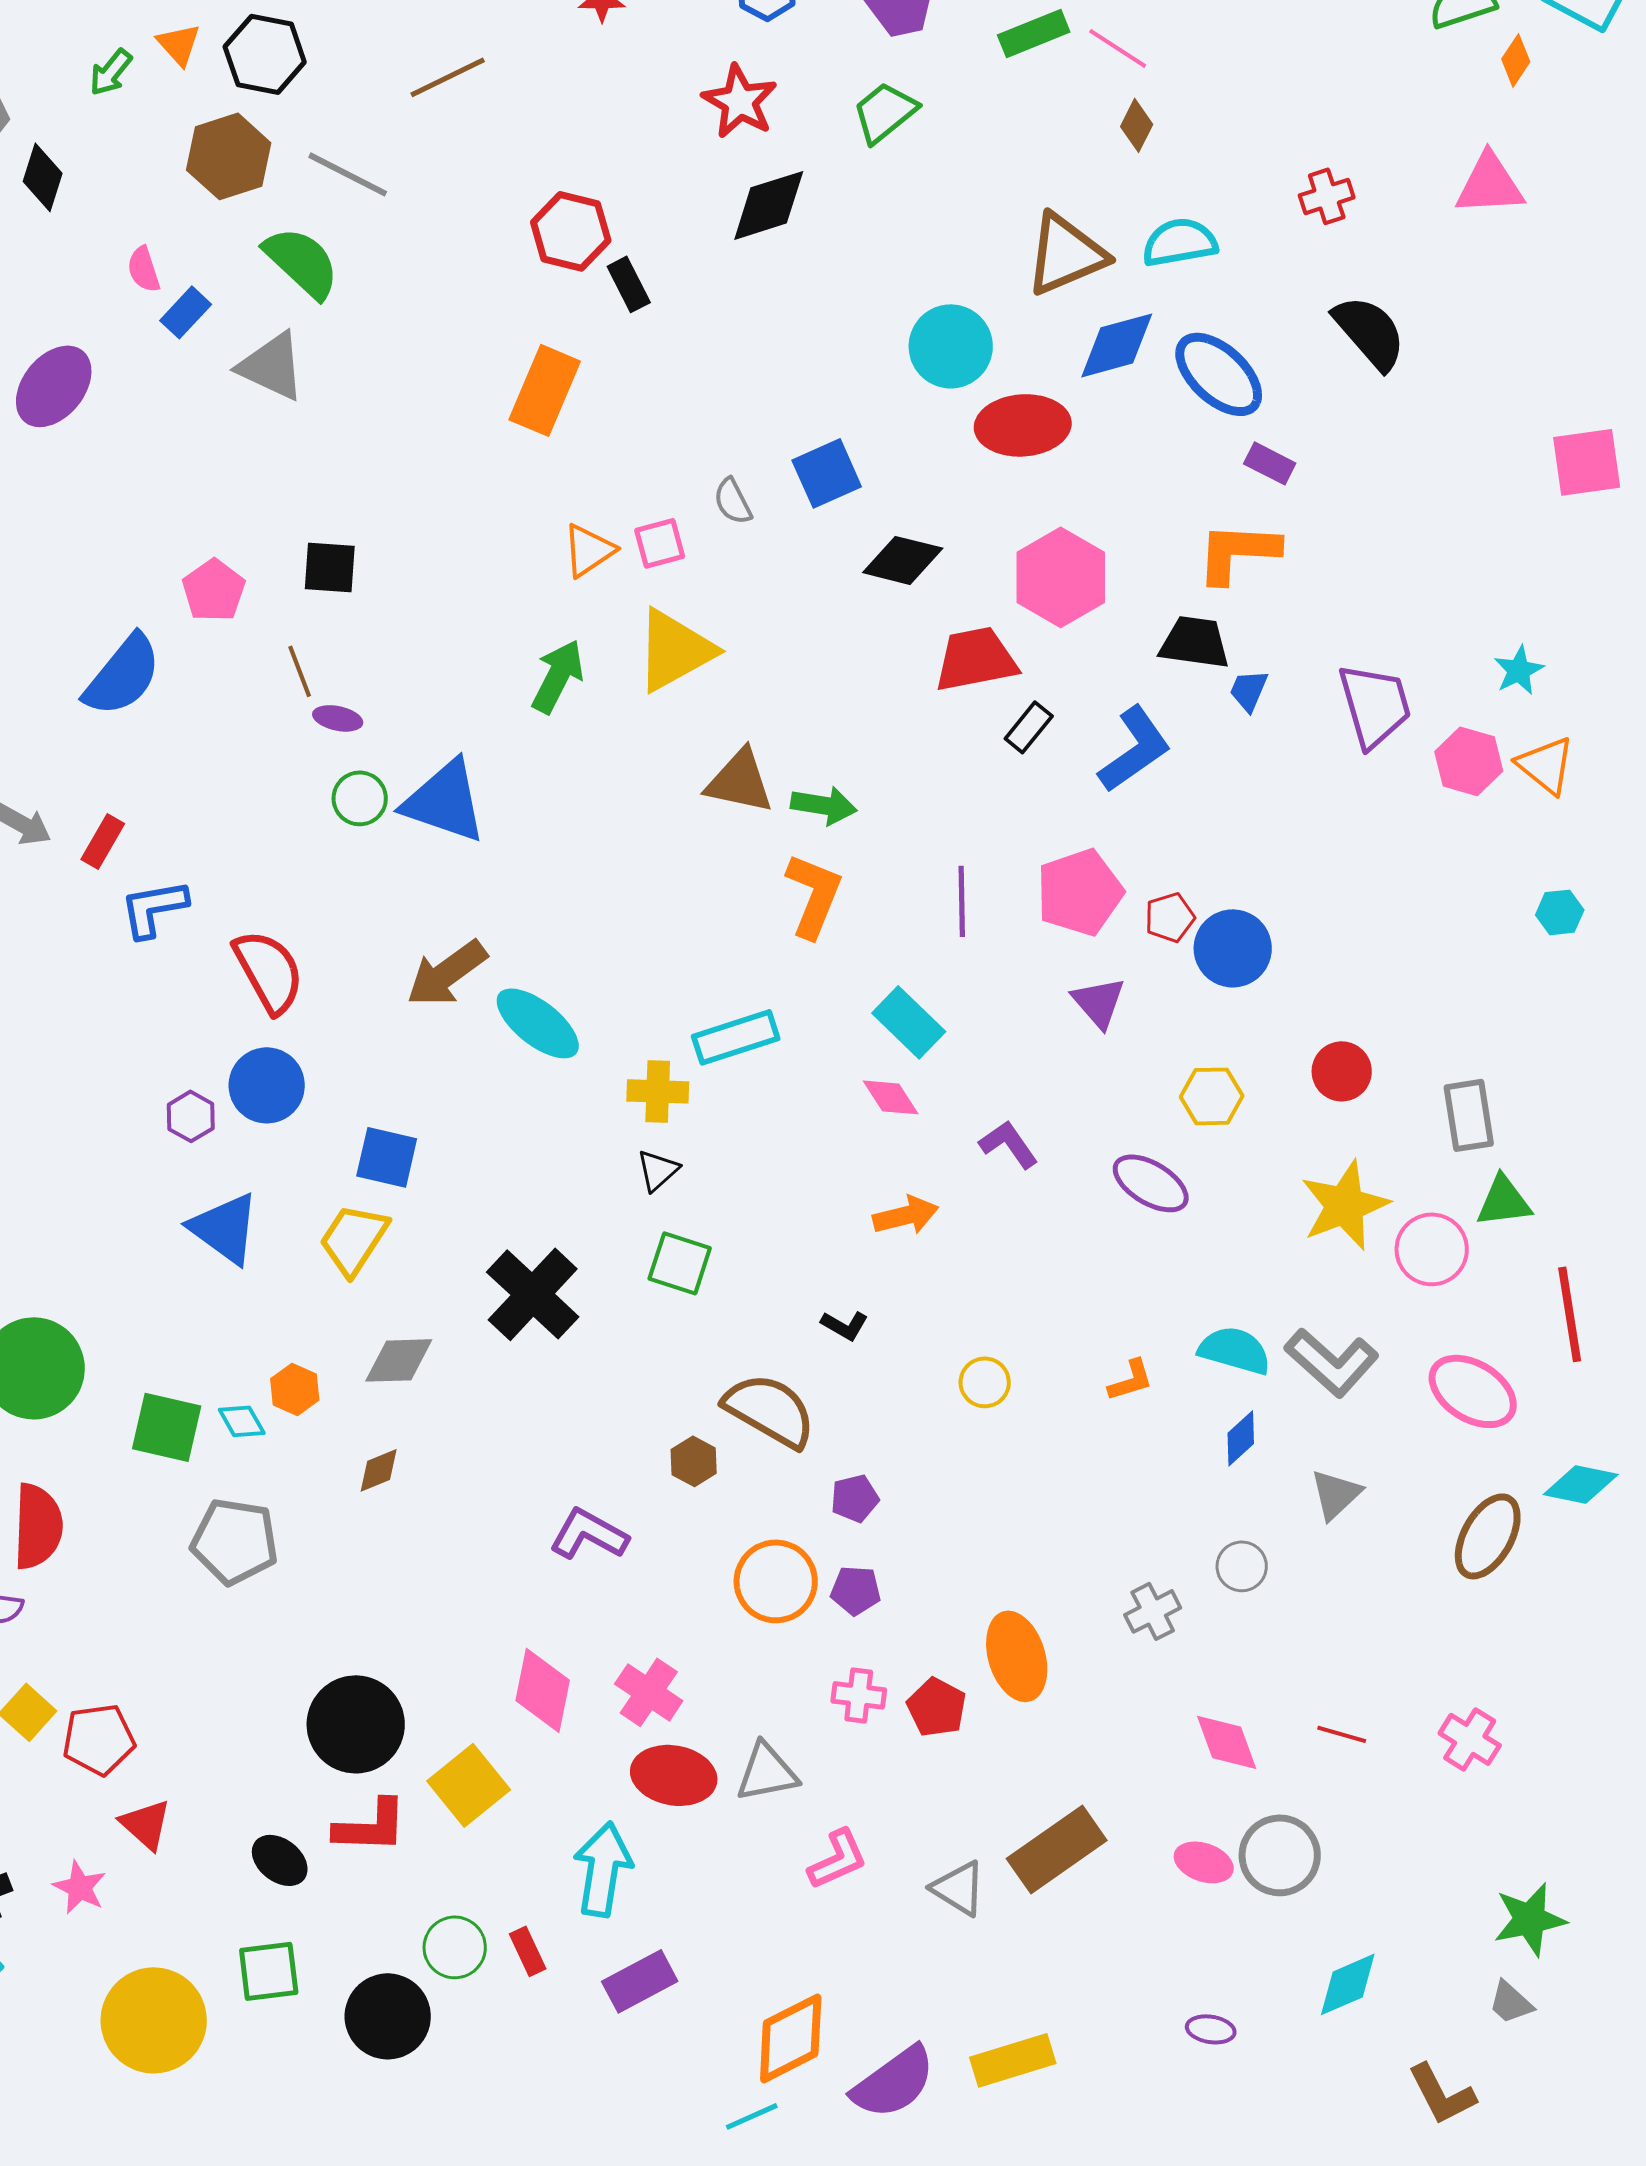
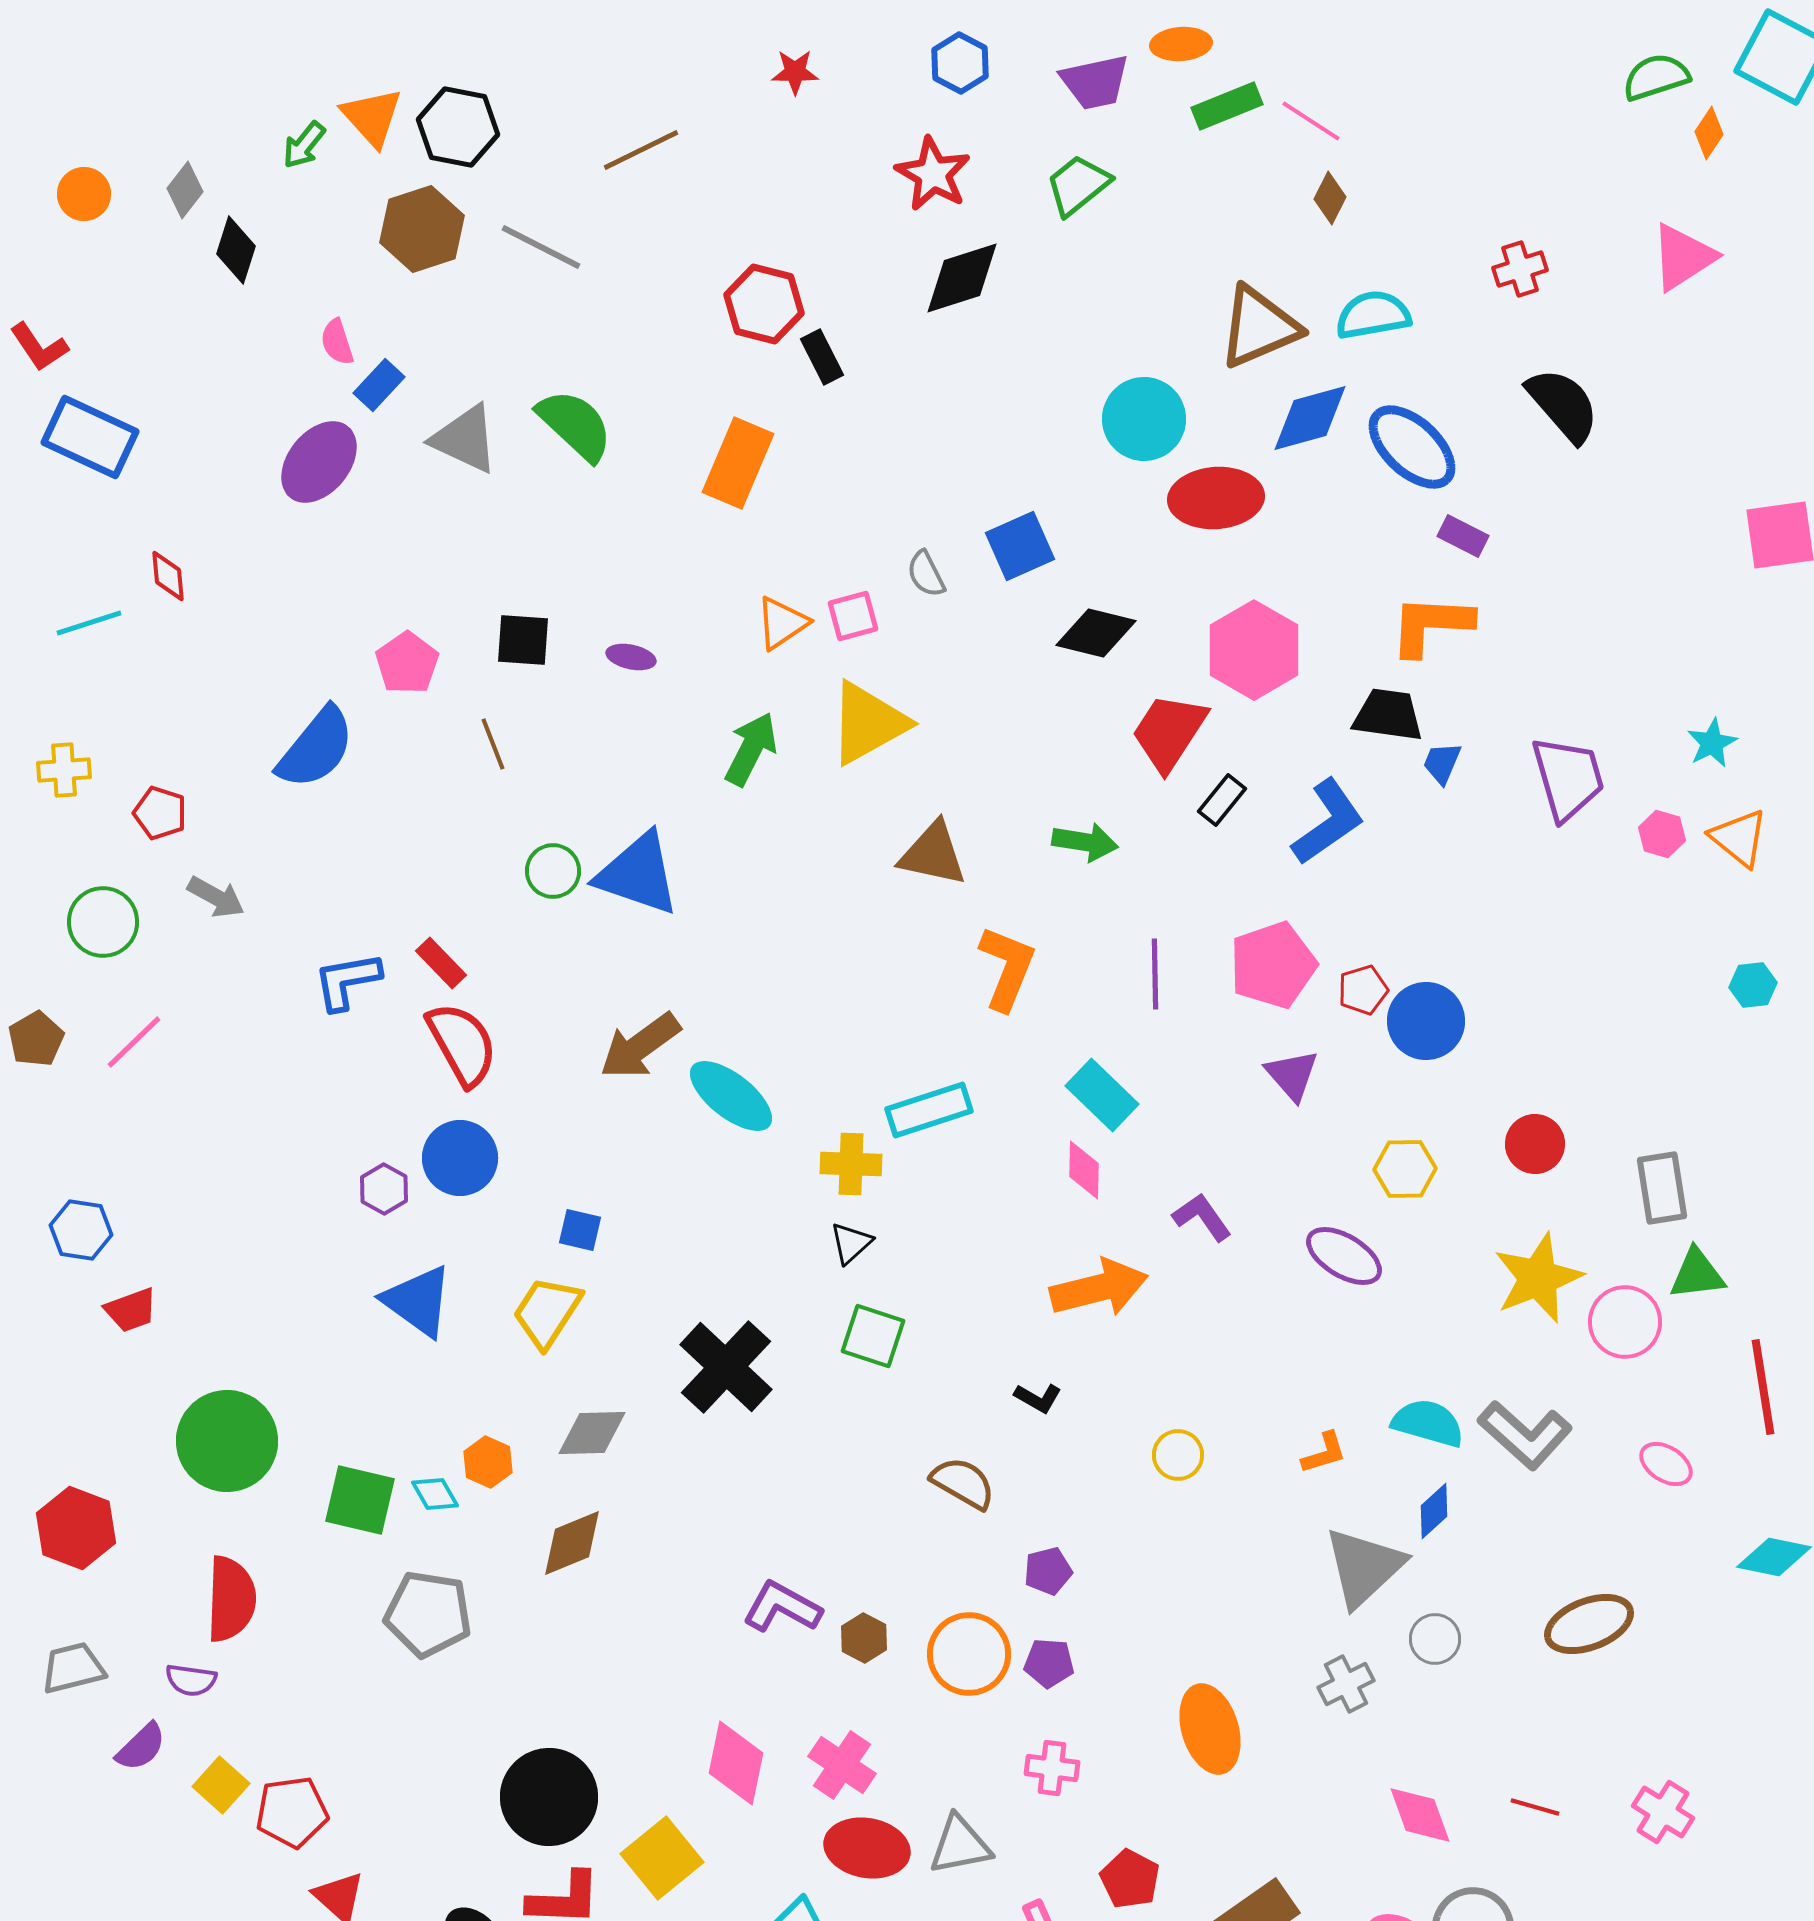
orange triangle: (179, 44) -> (372, 117), size x1.4
pink triangle: (1490, 184) -> (1683, 257), turned -30
green semicircle: (302, 262) -> (575, 425), moved
purple ellipse: (54, 386) -> (319, 462), moved
red trapezoid: (976, 659) -> (1169, 732), turned -46
purple ellipse: (338, 718) -> (631, 657), moved
pink hexagon: (1469, 761) -> (1662, 834), size x0.7
green arrow: (824, 805) -> (1085, 842), moved
red rectangle: (103, 841) -> (441, 963), moved, turned -74
pink diamond: (891, 1097) -> (1084, 1170), turned 34
blue square: (387, 1157) -> (580, 1230), size x0.7
orange arrow: (906, 1215) -> (1099, 1288), size x1.5
pink ellipse: (1473, 1391) -> (1666, 1464), size x0.6
brown semicircle: (770, 1410) -> (963, 1483), size x0.7
brown hexagon: (694, 1461) -> (864, 1638), moved
brown diamond: (379, 1470) -> (572, 1543), size x1.5
gray triangle: (1336, 1494) -> (1364, 1567), moved, size x1.6
brown ellipse: (1488, 1536) -> (1589, 1624), moved, turned 40
red pentagon: (937, 1707) -> (1130, 1879), moved

